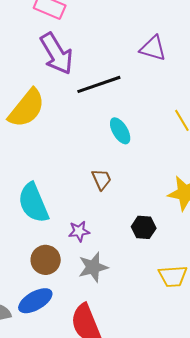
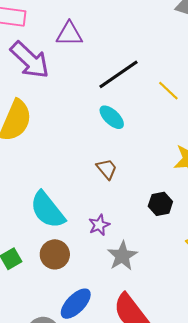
purple triangle: (153, 48) -> (69, 34), moved
black line: (99, 84) -> (119, 74), moved
brown circle: (46, 260) -> (55, 254), moved

